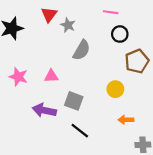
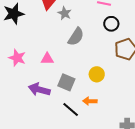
yellow circle: (115, 89) -> (97, 74), moved
orange arrow: (126, 120) -> (90, 101), moved

